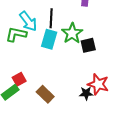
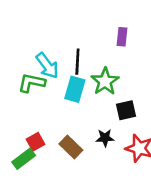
black square: (88, 45) -> (126, 110), moved
black star: (86, 93) -> (105, 138), moved
brown rectangle: (45, 94) -> (71, 147), moved

